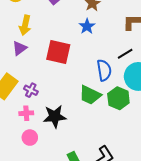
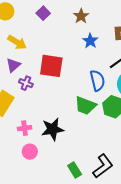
yellow arrow: (25, 25) -> (17, 42), turned -66
blue star: (87, 26) -> (90, 41), moved
purple cross: (31, 90) -> (26, 83), moved

